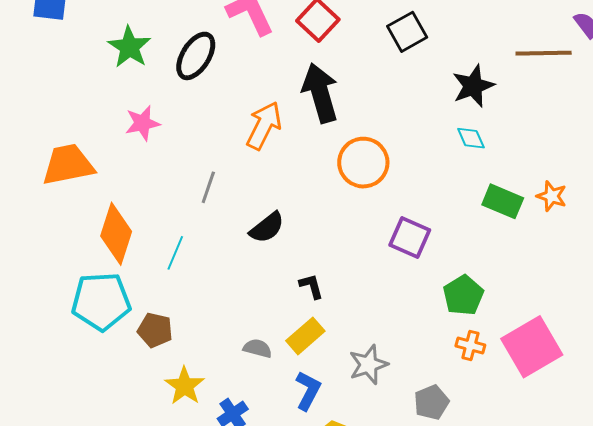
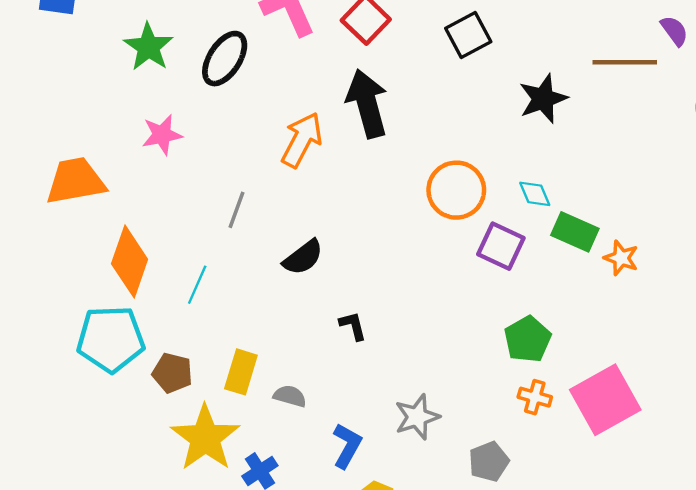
cyan diamond: (471, 138) -> (535, 194), moved
orange circle: (363, 163) -> (456, 190), moved
orange star: (552, 196) -> (621, 258), moved
purple square: (410, 238) -> (501, 246), moved
yellow rectangle: (305, 336) -> (241, 372), moved, turned -33
yellow star: (185, 386) -> (205, 438), size x1.5

